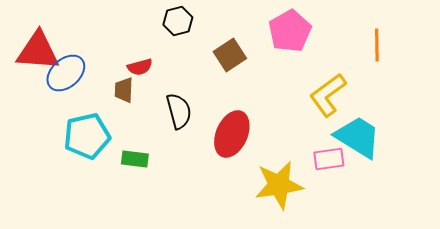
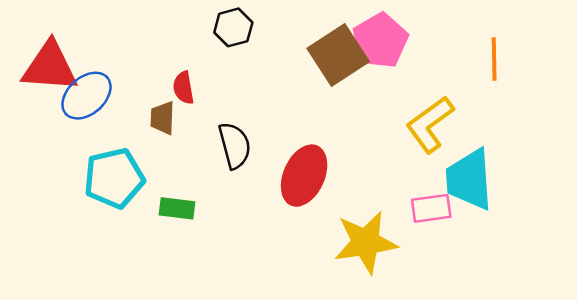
brown square: (230, 55) -> (338, 55), moved, size x1.4
red semicircle: (140, 67) -> (183, 88), turned 95
cyan trapezoid: (358, 137) -> (469, 179), turned -126

